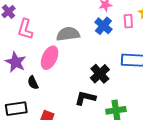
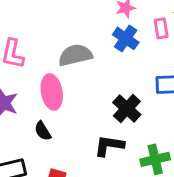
pink ellipse: (50, 58) -> (52, 92), turned -30
black semicircle: (33, 83) -> (43, 131), moved

